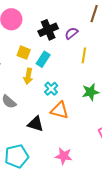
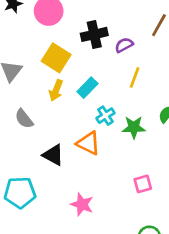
yellow square: (24, 53) -> (56, 58), size x1.5
cyan rectangle: (43, 59) -> (87, 88), moved
cyan cross: (51, 89) -> (105, 116), moved

